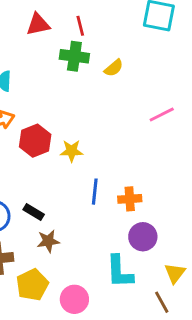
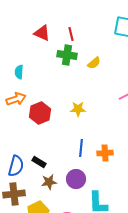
red triangle: (38, 24) -> (42, 33), turned 36
yellow star: (72, 151) -> (78, 109), moved
purple circle: (143, 237) -> (76, 179), moved

